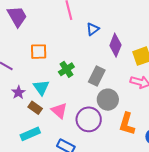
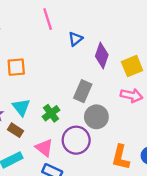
green cross: (66, 69) -> (51, 113), moved
pink triangle: (59, 111) -> (44, 148), moved
orange L-shape: (127, 124) -> (121, 157), moved

